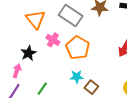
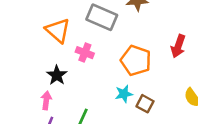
orange pentagon: (78, 48) -> (136, 61), moved

